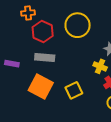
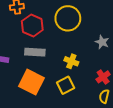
yellow cross: (100, 66) -> (71, 61), moved

